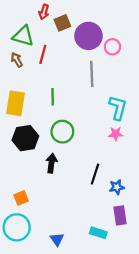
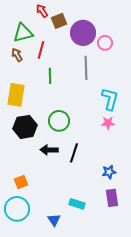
red arrow: (44, 12) -> (42, 11), turned 128
green triangle: (23, 36) -> (23, 33), turned -30
green line: (53, 97) -> (50, 76), moved
black arrow: (51, 163) -> (49, 150), turned -96
black line: (95, 174) -> (74, 153), moved
cyan rectangle: (98, 233) -> (77, 204), moved

